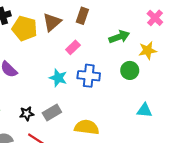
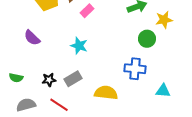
pink rectangle: (73, 47) -> (87, 11), moved
blue cross: (89, 76) -> (135, 69), moved
cyan triangle: (144, 110) -> (163, 91), moved

